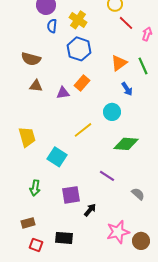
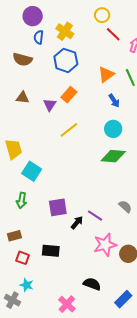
brown semicircle: (31, 59) -> (23, 59), moved
purple triangle: (63, 93) -> (50, 105), turned -48
cyan circle: (112, 112) -> (113, 129), moved
yellow line: (83, 130) -> (69, 130), moved
cyan square: (57, 157) -> (32, 171), moved
purple line: (107, 176) -> (95, 216), moved

